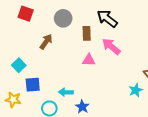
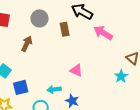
pink arrow: (111, 46) -> (103, 33), moved
pink triangle: (89, 60) -> (76, 70), moved, turned 32

